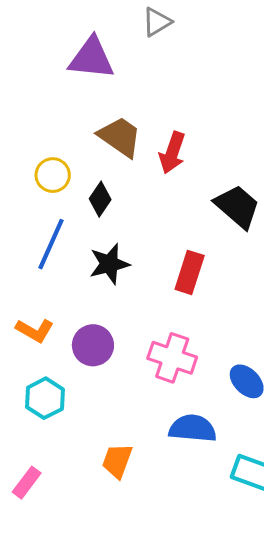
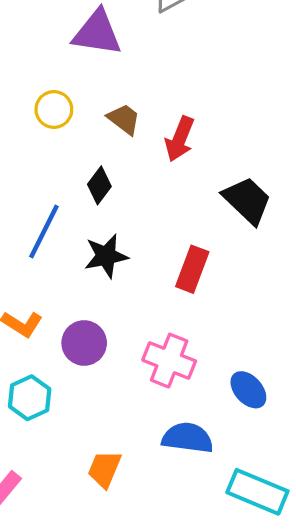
brown trapezoid: (120, 137) -> (124, 119), size x0.7
yellow circle: (53, 175) -> (54, 109), moved

